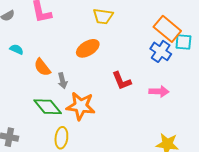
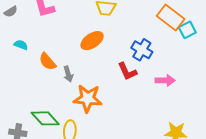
cyan square: (183, 42) -> (187, 30), turned -30
blue cross: (161, 51) -> (142, 50), moved
green diamond: (48, 107) -> (45, 118), moved

